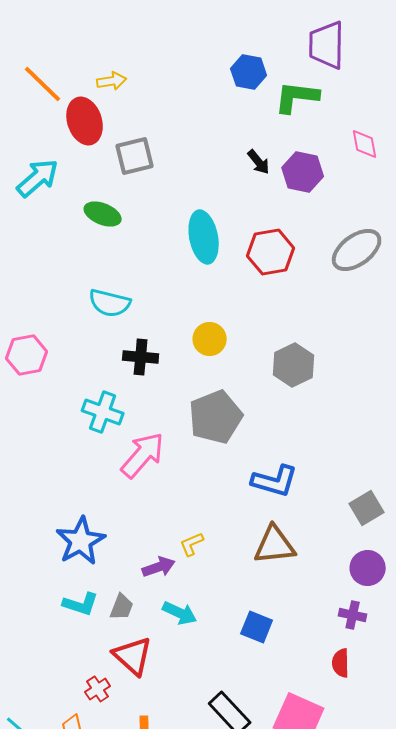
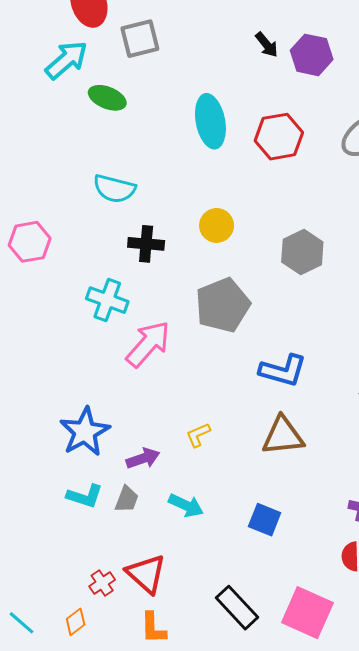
cyan arrow: (38, 178) -> (66, 60), moved
purple arrow: (159, 567) -> (143, 458), moved
red triangle: (133, 656) -> (146, 574), moved

